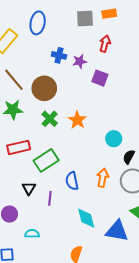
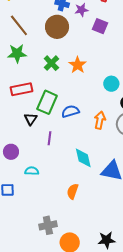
brown circle: (44, 88) -> (57, 27), moved
green rectangle: (46, 160) -> (47, 102), turned -35
blue semicircle: (72, 181) -> (70, 111), moved, turned 84
black triangle: (29, 188) -> (31, 119), moved

